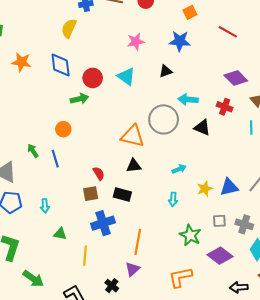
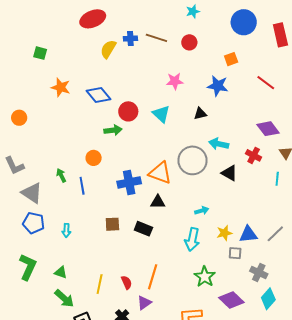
yellow semicircle: (69, 28) -> (108, 49), moved
blue diamond: (61, 65) -> (99, 95), turned -40
red semicircle: (99, 173) -> (127, 282), moved
cyan arrow: (173, 199) -> (192, 239), size x1.6
gray square: (219, 221) -> (235, 253), moved
blue cross: (103, 223) -> (129, 182), moved
green triangle: (60, 234) -> (61, 272), moved
green arrow: (33, 279) -> (64, 298), moved

